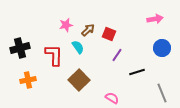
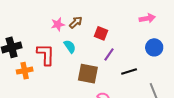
brown arrow: (88, 30) -> (76, 22), moved
orange cross: (28, 80) -> (25, 71), moved
brown square: (79, 80) -> (88, 74), moved, turned -35

